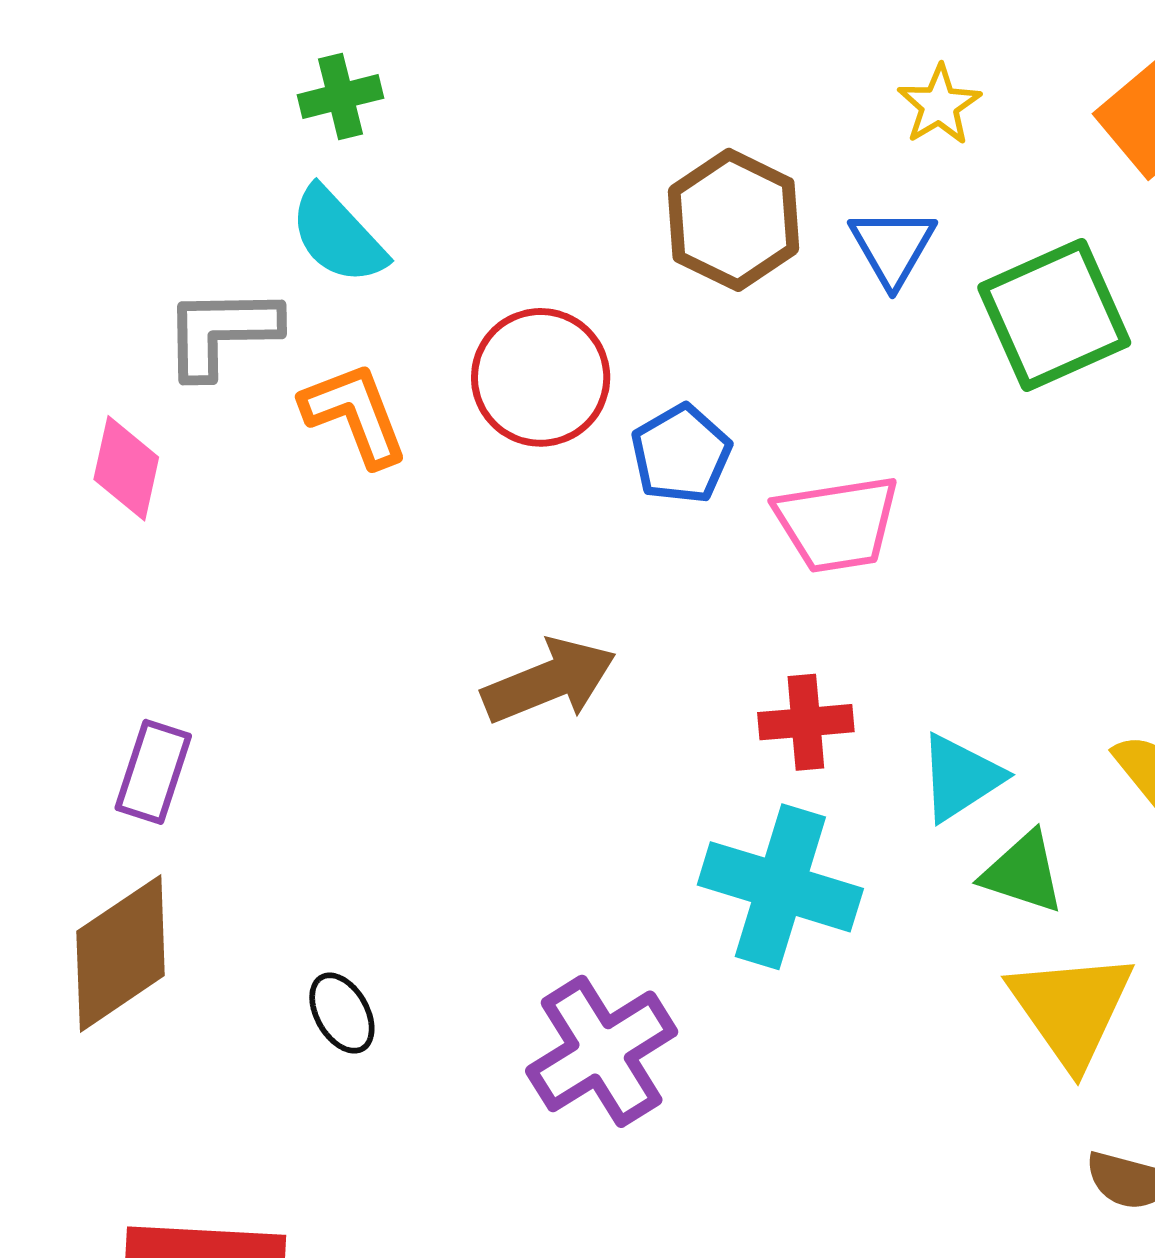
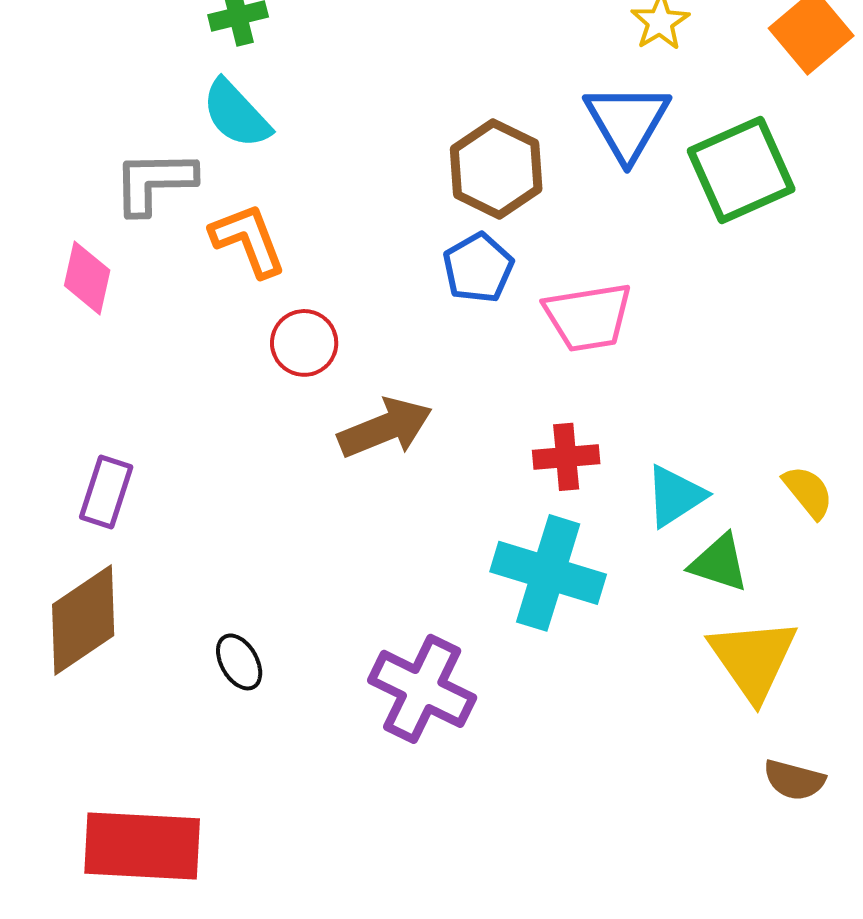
brown hexagon: (734, 220) -> (496, 169), moved
blue triangle: (892, 247) -> (627, 122), size x1.4
red circle: (541, 377) -> (304, 343), moved, size x0.7
purple cross: (602, 1051) -> (422, 689), turned -32

